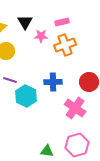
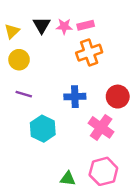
pink star: (41, 36) -> (64, 26), moved
cyan hexagon: (26, 96) -> (43, 129), moved

